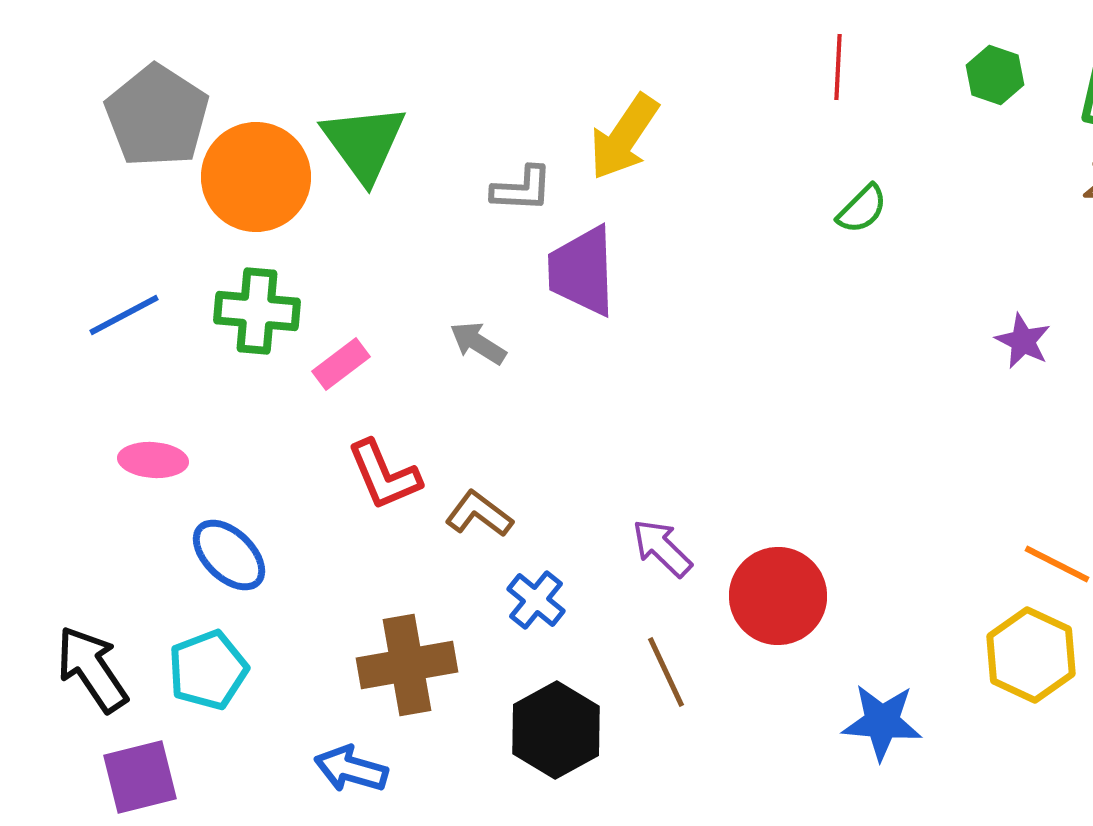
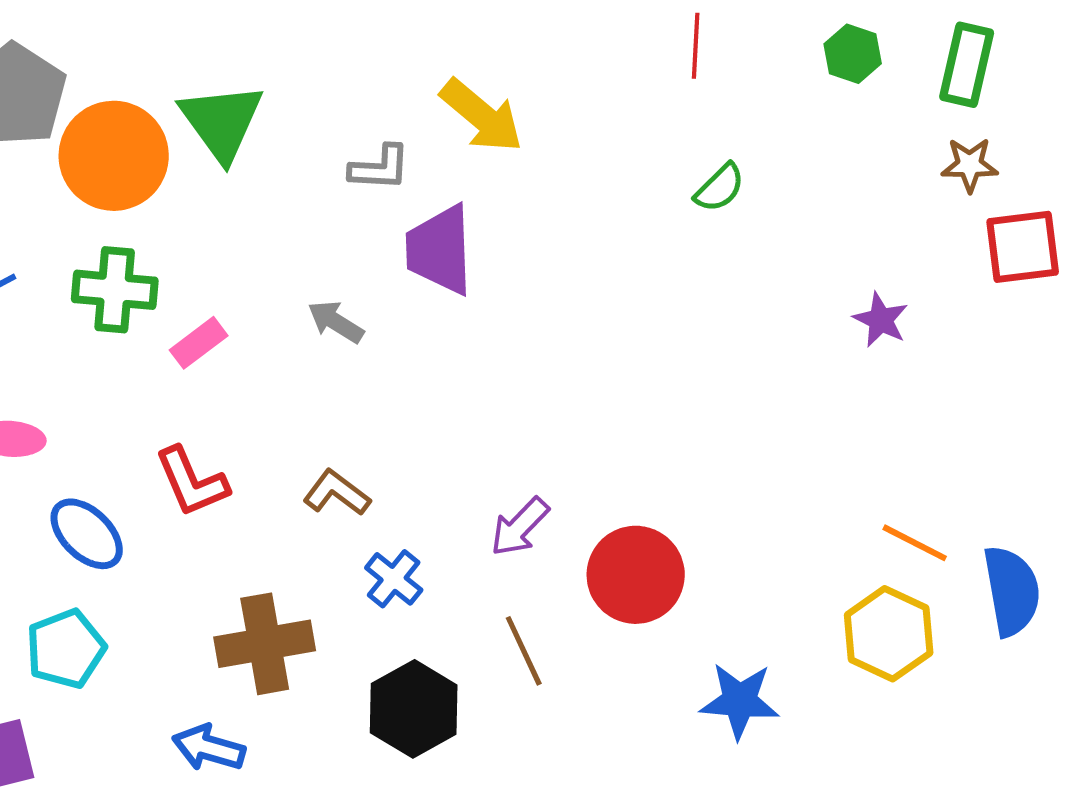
yellow arrow: (624, 137) -> (482, 116), turned -84
red L-shape: (384, 475) -> (192, 482), moved
purple arrow: (662, 548) -> (520, 527), turned -90

